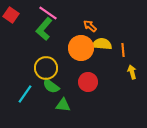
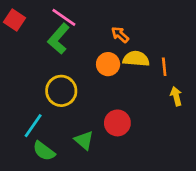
orange circle: (81, 48) -> (108, 64), size x0.7
red circle: (88, 82) -> (117, 123), moved
green semicircle: (51, 86) -> (44, 151), moved
green triangle: (63, 105) -> (84, 140), turned 35

